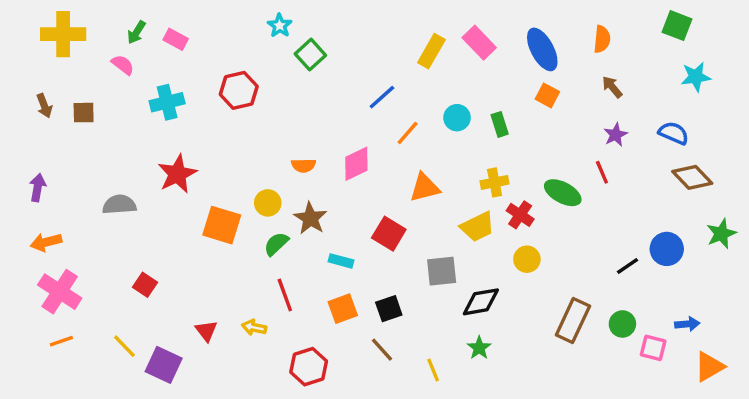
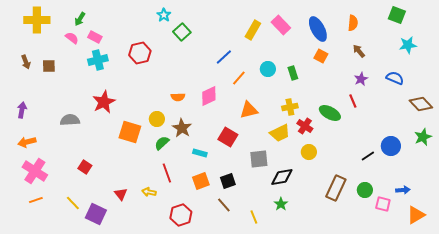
pink rectangle: (176, 39) -> (95, 37), moved
brown diamond: (692, 177) -> (421, 104), moved

